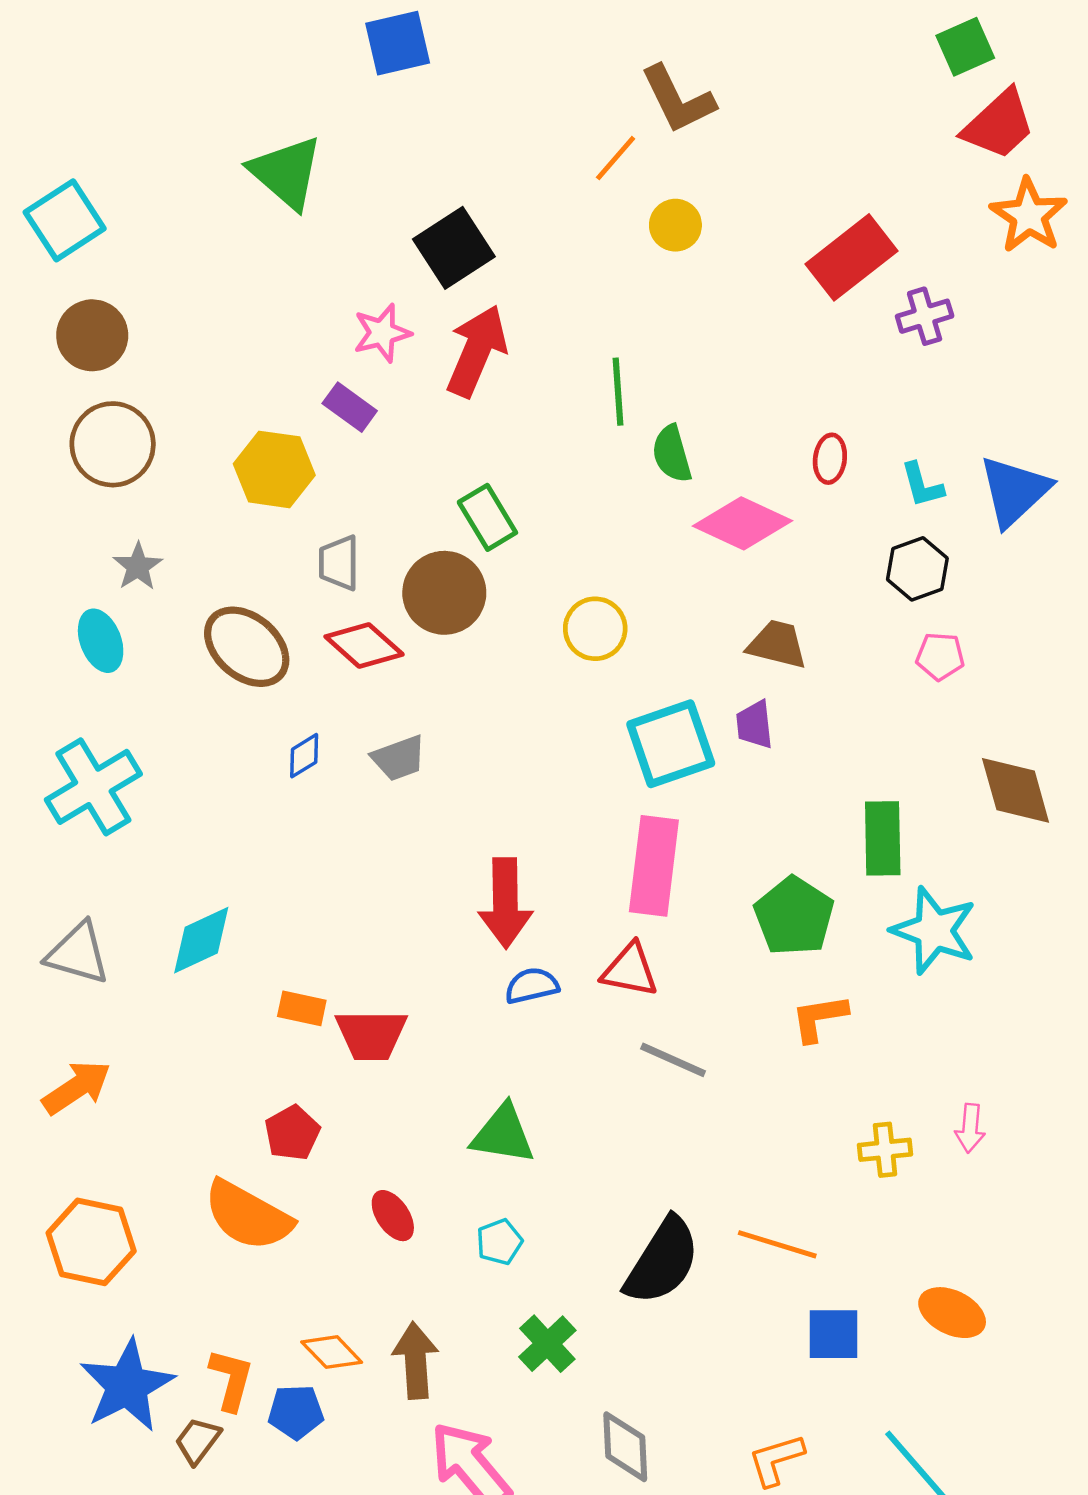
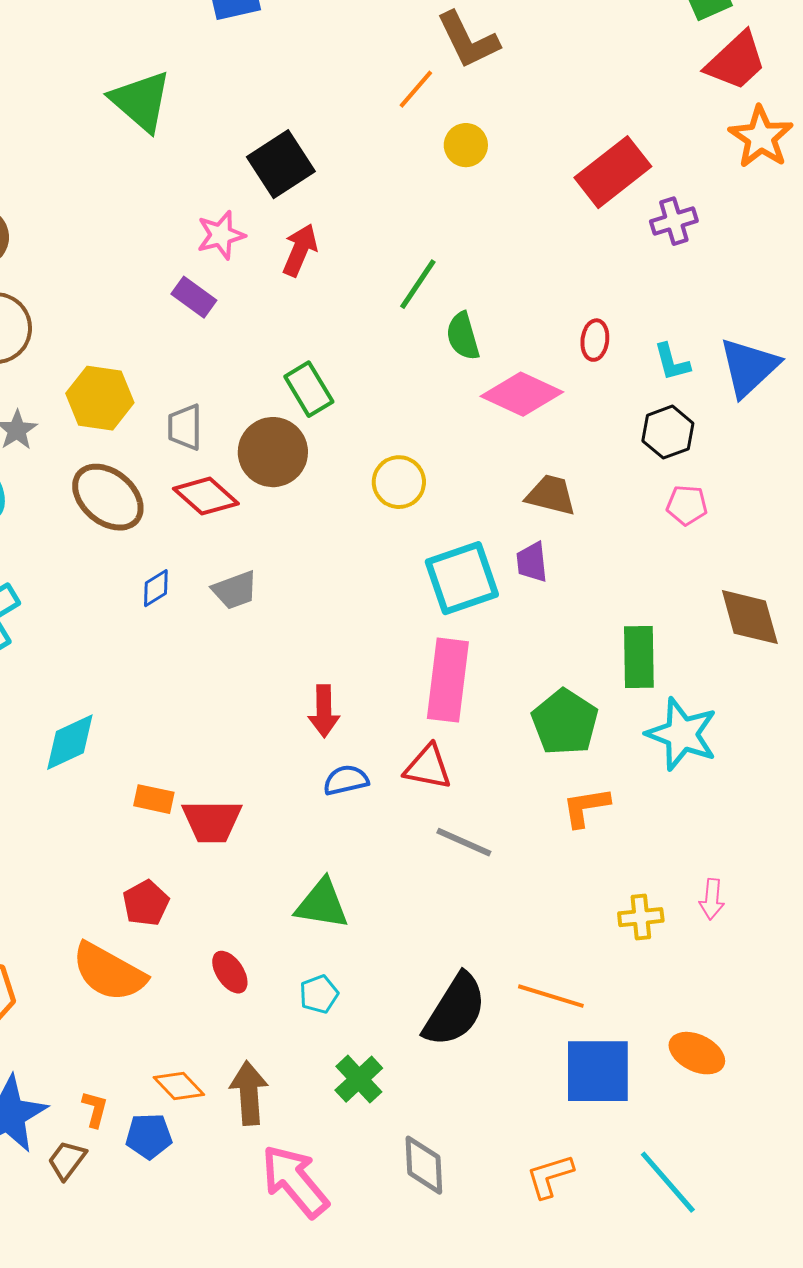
red arrow: (477, 351) -> (300, 250), size x0.7
green line: (618, 392) -> (418, 284), turned 38
yellow hexagon: (274, 469) -> (100, 398), moved
red arrow: (505, 903) -> (324, 711), size x0.7
blue square: (834, 1334) -> (598, 1071), size x1.5
orange L-shape: (231, 1380) -> (95, 1109), size x0.7

